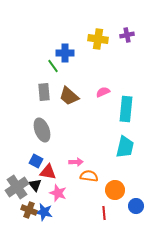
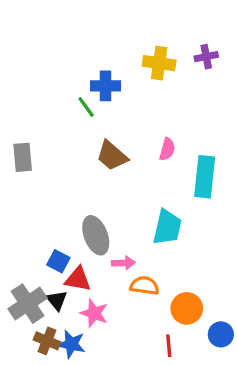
gray rectangle: (44, 92) -> (23, 157), moved
pink semicircle: (103, 92) -> (167, 149), turned 128
gray ellipse: (42, 130) -> (96, 235), moved
cyan trapezoid: (125, 147) -> (167, 227), moved

